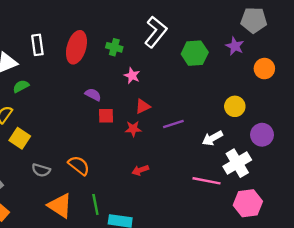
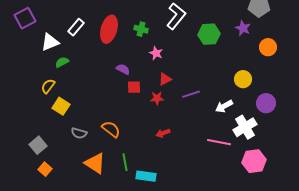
white rectangle: (37, 45) -> (76, 27), turned 48

